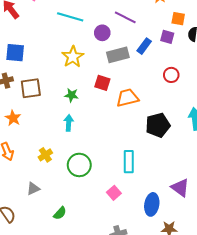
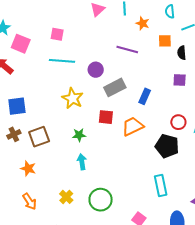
purple line: (125, 17) -> (127, 49), moved
purple square: (167, 37) -> (180, 80), moved
blue rectangle: (144, 46) -> (145, 96), moved
red circle: (171, 75) -> (178, 122), moved
black pentagon: (158, 125) -> (167, 146), turned -30
cyan rectangle: (129, 162) -> (161, 186), moved

